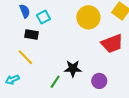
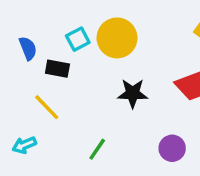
blue semicircle: (25, 11) -> (28, 48), moved
yellow circle: (88, 17) -> (117, 38), moved
black star: (73, 69) -> (133, 93), moved

